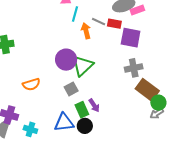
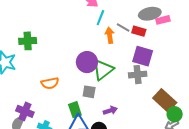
purple square: (131, 38) -> (143, 56), moved
gray cross: (134, 68) -> (138, 75), moved
gray square: (71, 89) -> (89, 92), turned 32
purple arrow: (94, 105) -> (110, 111), turned -80
green rectangle: (82, 110) -> (75, 110), moved

